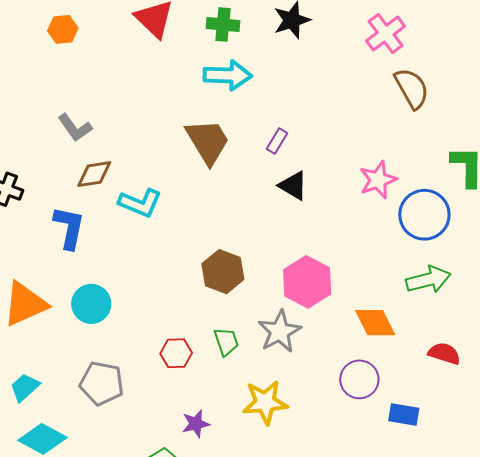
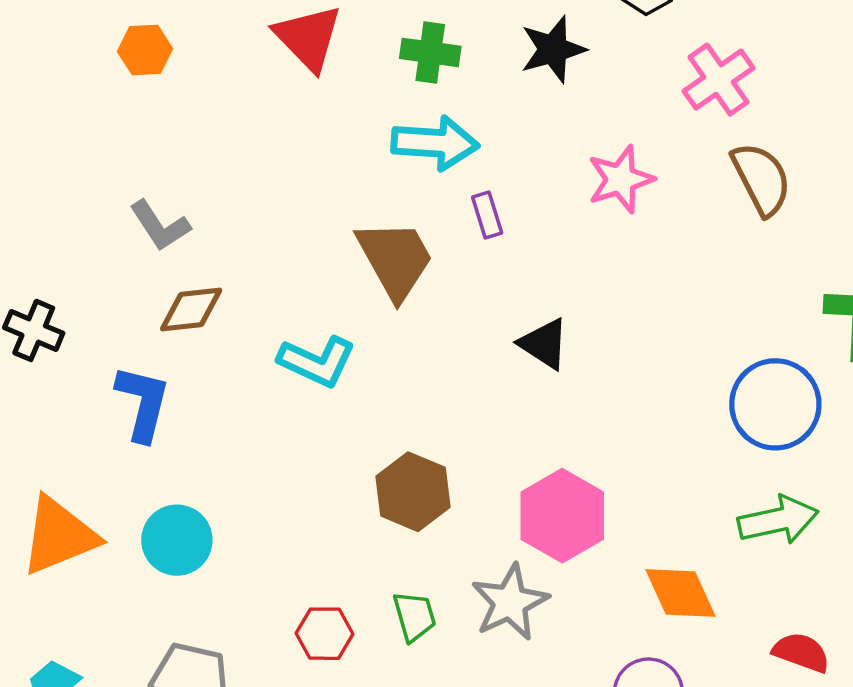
purple rectangle: (277, 141) -> (487, 215), moved, turned -50
pink star: (378, 180) -> (621, 179), moved
cyan L-shape: (140, 203) -> (317, 361), moved

